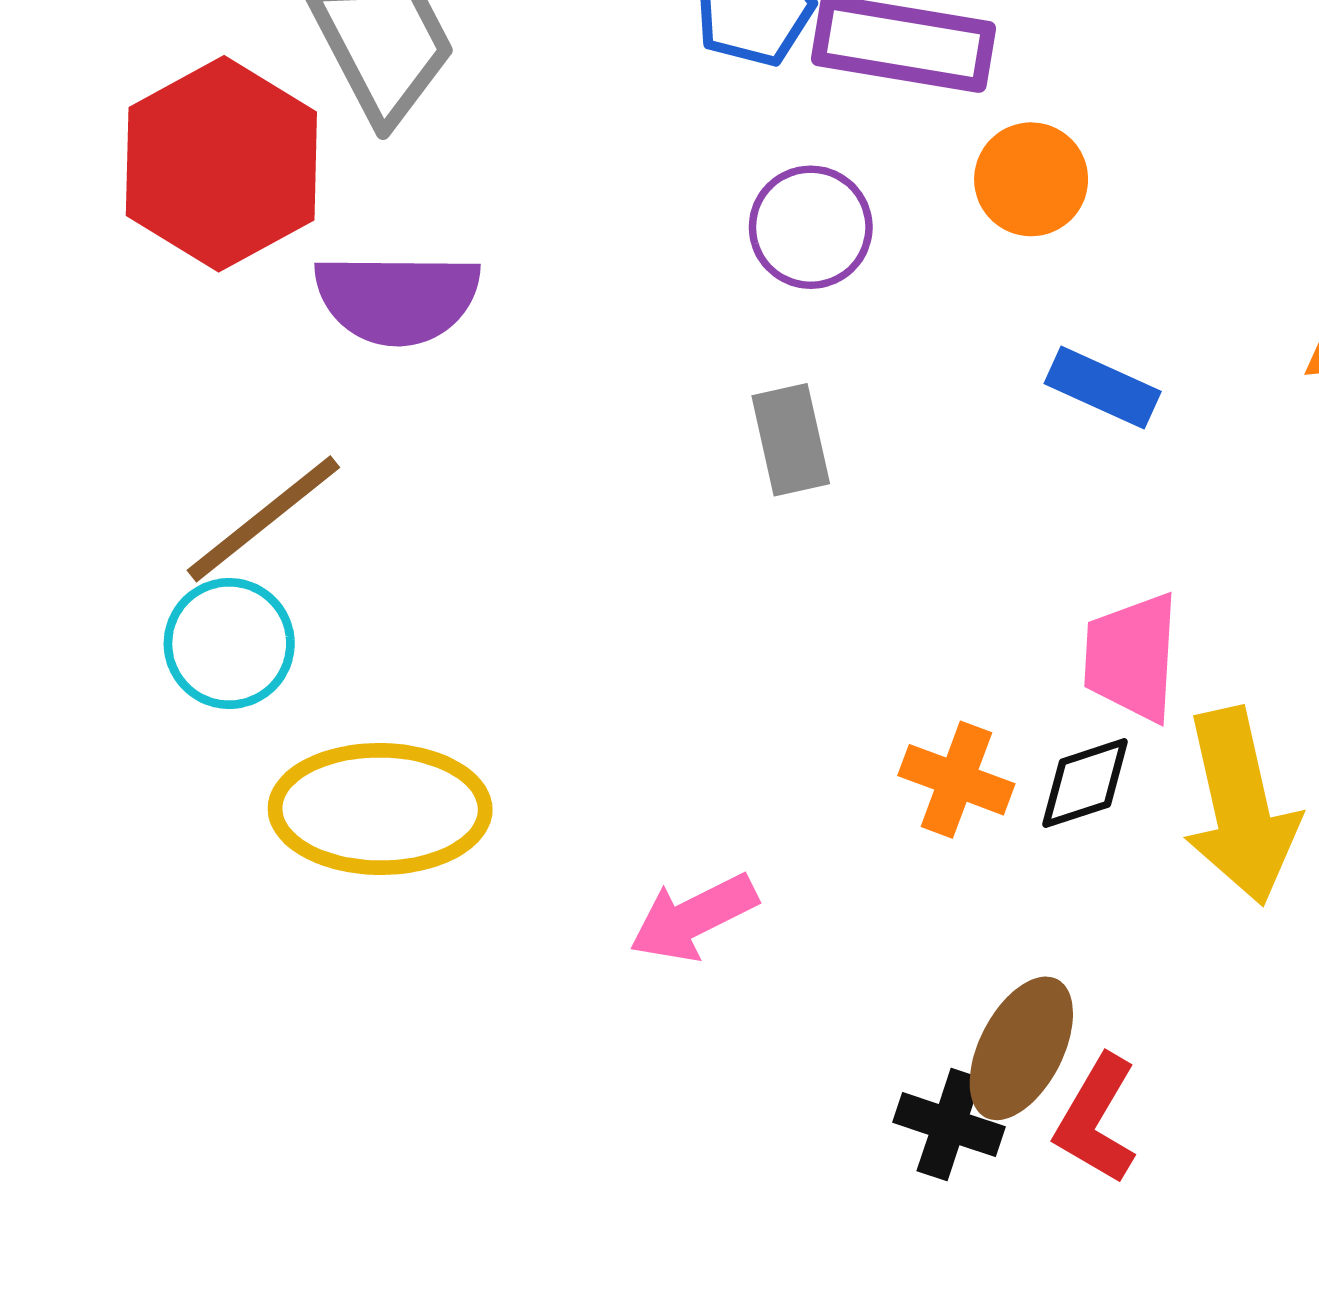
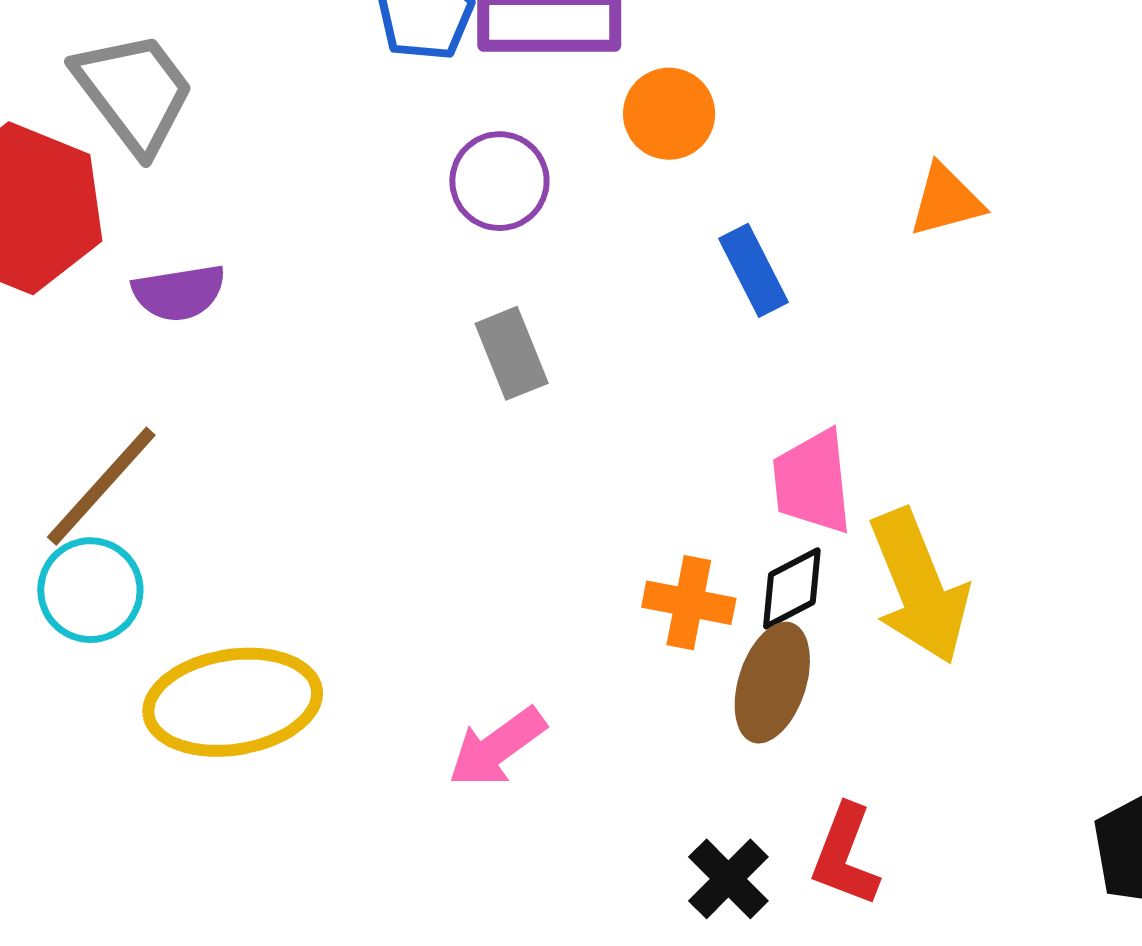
purple semicircle: (397, 299) -> (179, 293), size x0.7
blue rectangle: (1103, 388) -> (754, 270), turned 48
brown ellipse: (1021, 1048) -> (772, 683), moved
black cross: (949, 1125) -> (728, 879), turned 36

